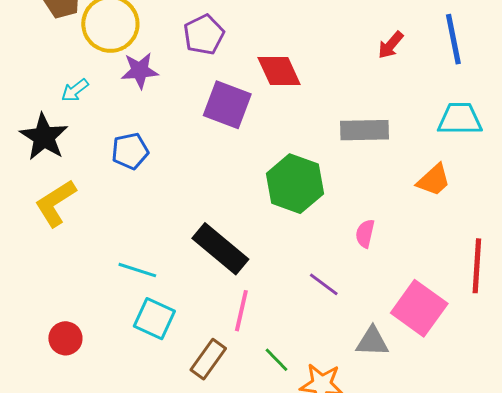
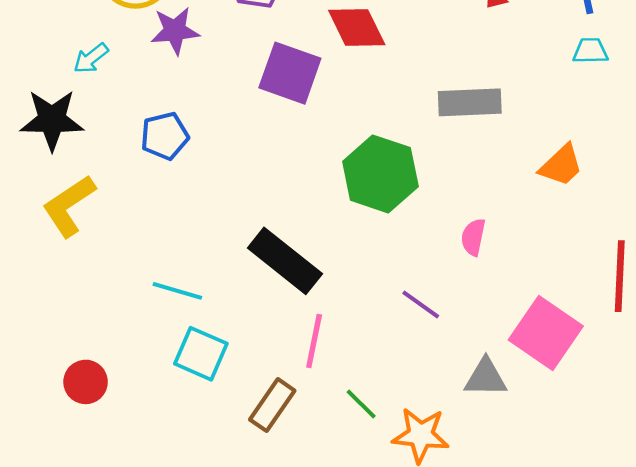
cyan trapezoid: (460, 119) -> (590, 51), moved, size x0.6
black star: (44, 137) -> (52, 120), turned -30

